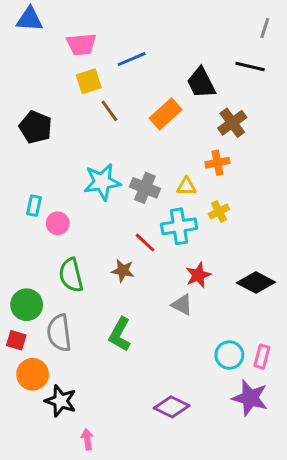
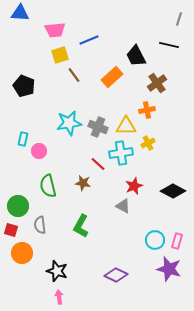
yellow triangle: (186, 186) -> (126, 126), size x1.5
gray semicircle: (59, 333) -> (40, 225), size x0.7
black star: (61, 401) -> (57, 271), moved

